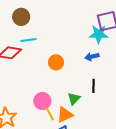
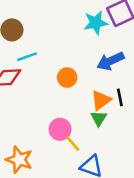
cyan star: (99, 34) -> (96, 23), moved
blue arrow: (92, 57) -> (110, 61), size x1.5
orange triangle: (65, 115) -> (101, 100), moved

